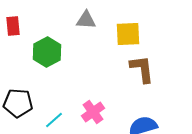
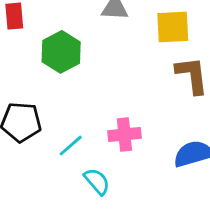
pink cross: (93, 112) -> (124, 135), turned 30

